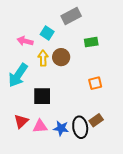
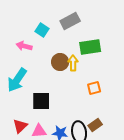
cyan square: (47, 33) -> (42, 30), moved
green rectangle: (91, 42) -> (90, 47), size x1.5
yellow arrow: (43, 58) -> (73, 63), moved

